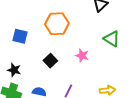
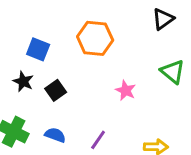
black square: (50, 61) -> (56, 90), moved
black star: (14, 70) -> (23, 81), moved

